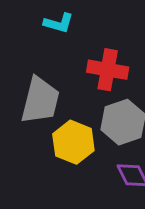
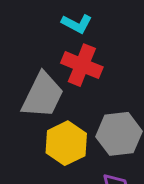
red cross: (108, 70) -> (82, 65), moved

